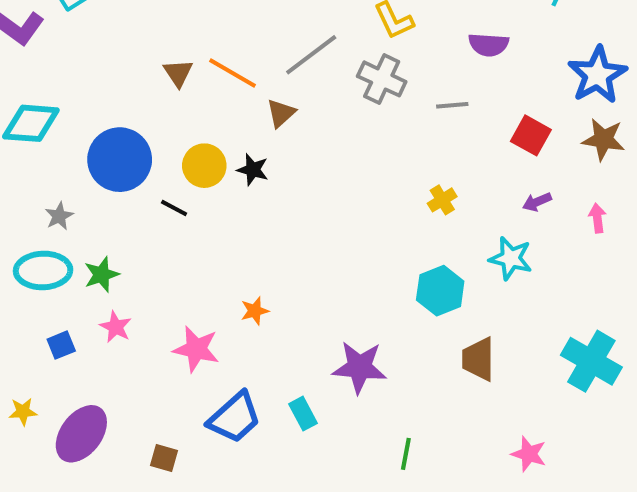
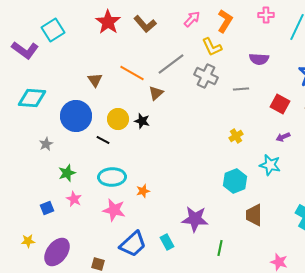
brown triangle: (178, 73) -> (95, 80), moved
cyan ellipse: (43, 270) -> (112, 177), moved
green line: (406, 454) -> (220, 248), moved

